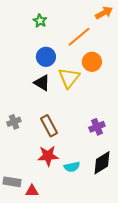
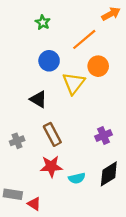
black triangle: (42, 83) -> (38, 99), moved
gray cross: (14, 122) -> (17, 141), moved
red triangle: (32, 191) -> (34, 204), turned 32

